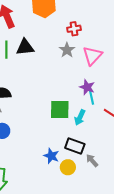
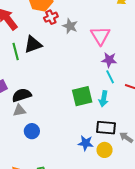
red cross: (74, 29) -> (51, 17), moved
gray star: (67, 50) -> (70, 26), moved
purple star: (87, 87) -> (109, 60), moved

